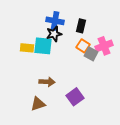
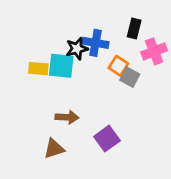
blue cross: (55, 21) -> (96, 43), moved
black rectangle: (81, 26) -> (134, 29), moved
pink cross: (104, 46) -> (154, 51), moved

